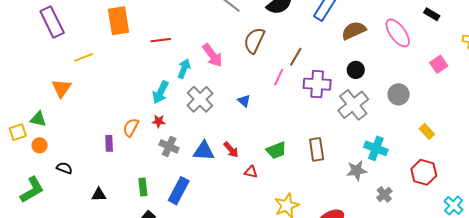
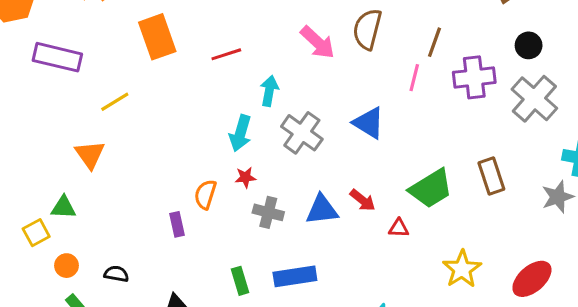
purple rectangle: (52, 22) -> (57, 57), turned -40
pink arrow: (212, 55) -> (318, 42), moved
blue triangle: (244, 101) -> (369, 123), size x1.6
orange circle: (40, 145) -> (67, 266), moved
green trapezoid: (276, 150) -> (431, 189), size x1.4
blue rectangle: (179, 191) -> (295, 276), turned 64

